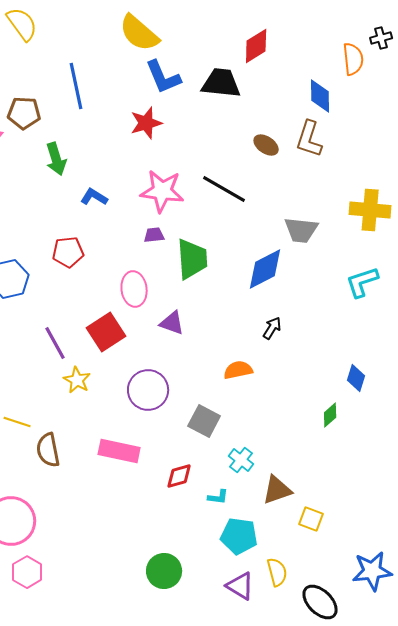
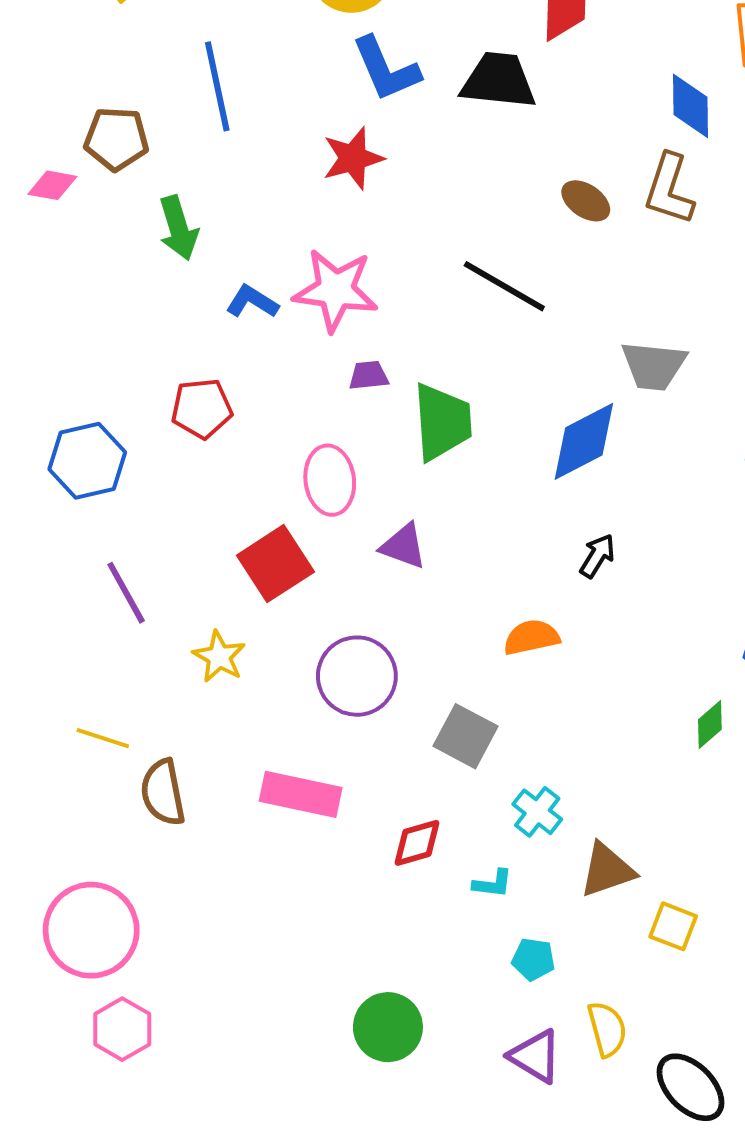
pink star: (162, 191) -> (336, 290), moved
purple line: (55, 343) -> (126, 593), moved
cyan pentagon: (239, 536) -> (533, 959), size x0.6

